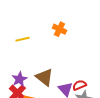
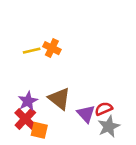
orange cross: (59, 29) -> (52, 48), moved

